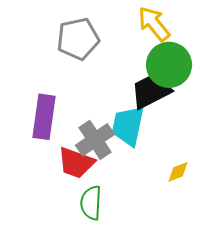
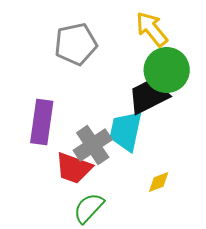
yellow diamond: (178, 172) -> (159, 182), moved
green semicircle: (91, 203) -> (89, 208), turned 40

